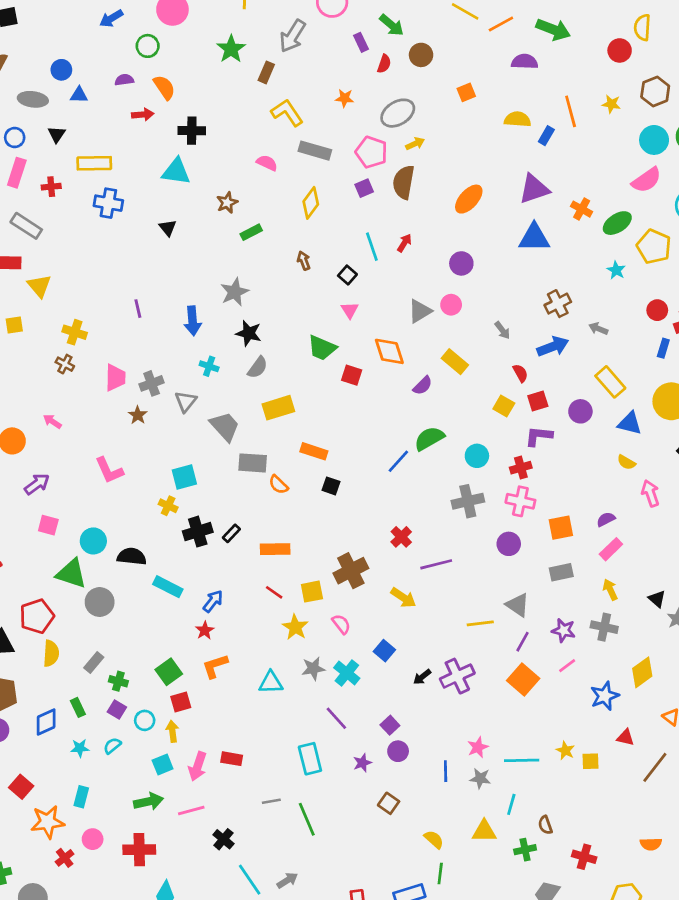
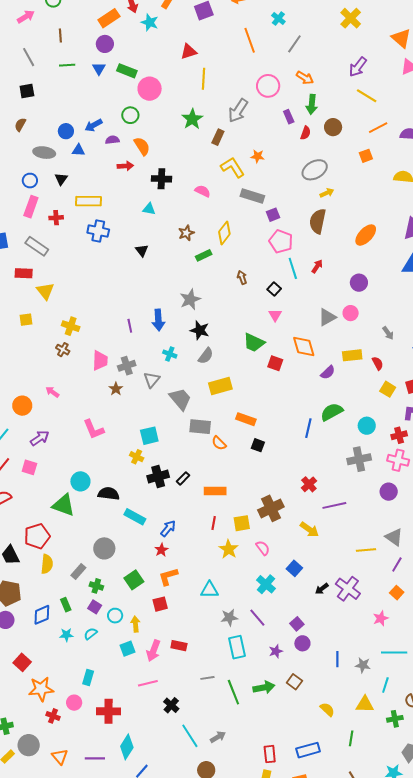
blue arrow: (111, 18) -> (93, 125), moved
orange line: (501, 24) -> (378, 128), moved
green arrow: (392, 25) -> (312, 104), turned 54
orange star: (345, 98) -> (258, 156), moved
pink pentagon: (371, 152) -> (281, 241), moved
pink semicircle: (267, 163) -> (203, 191), moved
cyan triangle: (176, 172) -> (149, 209), size x0.6
purple square: (364, 188) -> (273, 215), moved
yellow diamond: (311, 203) -> (224, 233), moved
purple line: (138, 309) -> (130, 326), moved
yellow rectangle: (455, 362) -> (352, 355), turned -48
red semicircle: (520, 373) -> (378, 363), moved
blue line: (398, 461) -> (308, 428), turned -30
pink square: (48, 525) -> (29, 467), moved
red line: (274, 592) -> (214, 523), turned 64
gray circle: (100, 602) -> (104, 548), moved
gray star: (313, 669) -> (229, 617), moved
purple cross: (457, 676) -> (348, 589), turned -30
orange square: (523, 680) -> (397, 593), size x0.6
red square: (181, 702) -> (160, 604), moved
pink star: (478, 747) -> (381, 618), moved
cyan rectangle: (81, 797) -> (88, 678), moved
green arrow: (148, 802) -> (264, 687), moved
red cross: (65, 858) -> (53, 716), turned -32
green line: (440, 873) -> (351, 738), moved

